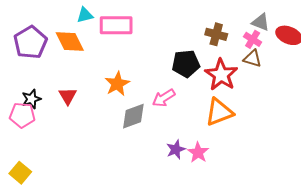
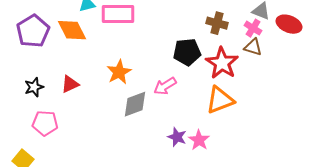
red triangle: (68, 96) -> (70, 84), turned 36
pink pentagon: (22, 115) -> (45, 123), moved
purple star: (176, 149) -> (177, 137), turned -30

